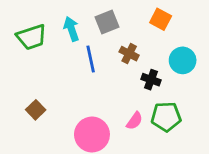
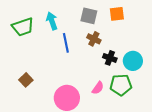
orange square: (161, 19) -> (117, 14), turned -35
gray square: (107, 22) -> (89, 16), moved, turned 36
cyan circle: (183, 60) -> (133, 61), moved

